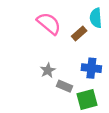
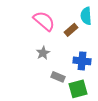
gray star: (48, 70) -> (43, 53), moved

